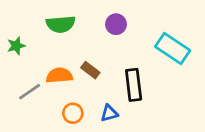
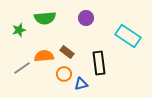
green star: (16, 46) -> (19, 30), moved
orange circle: (73, 113) -> (64, 74), moved

